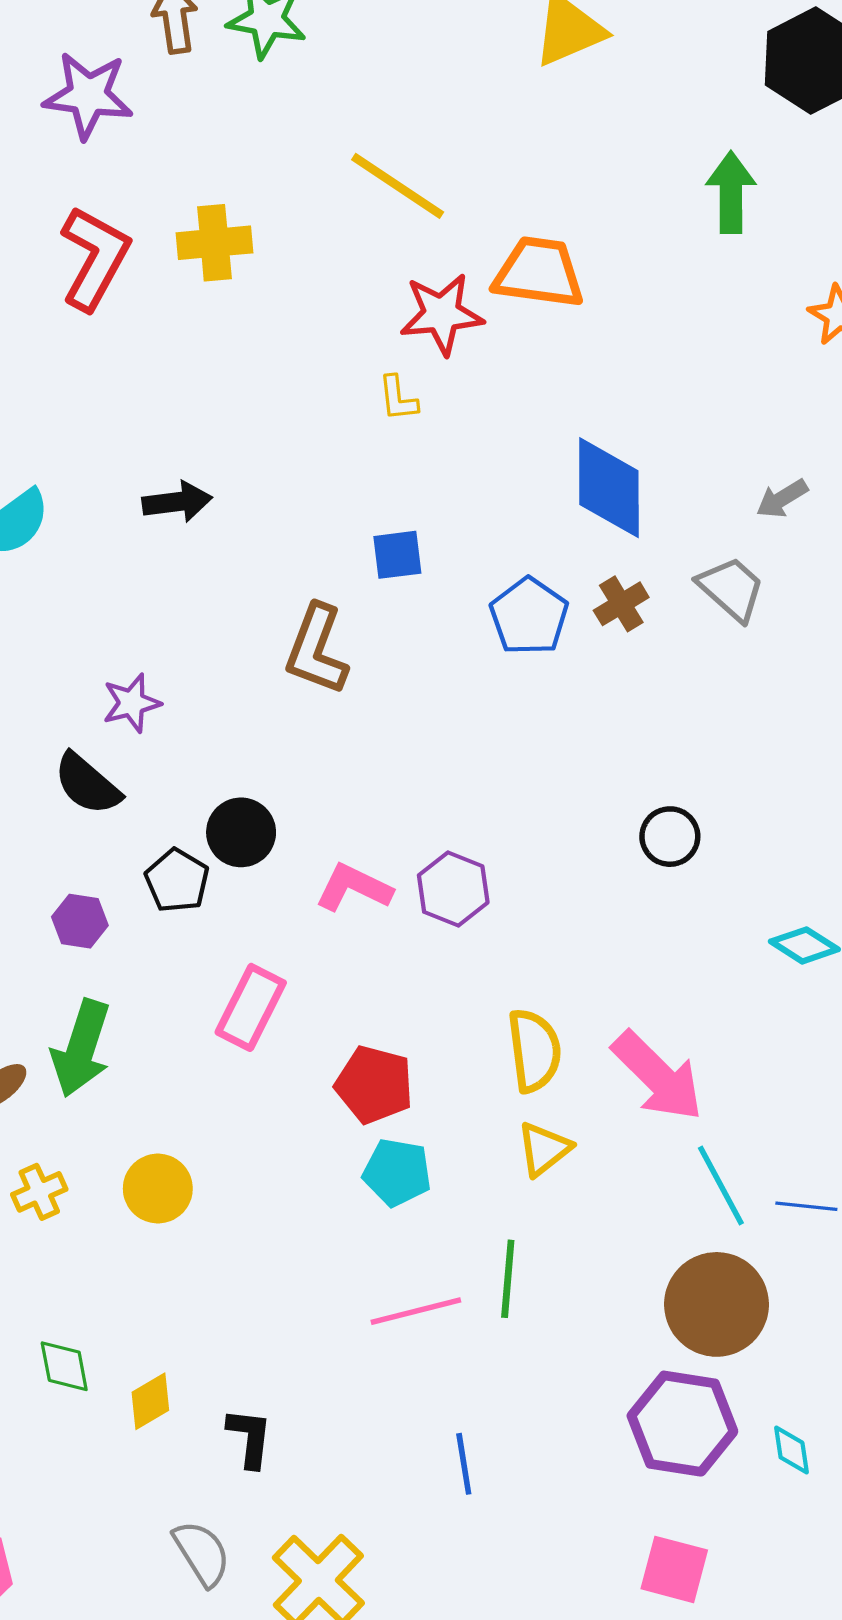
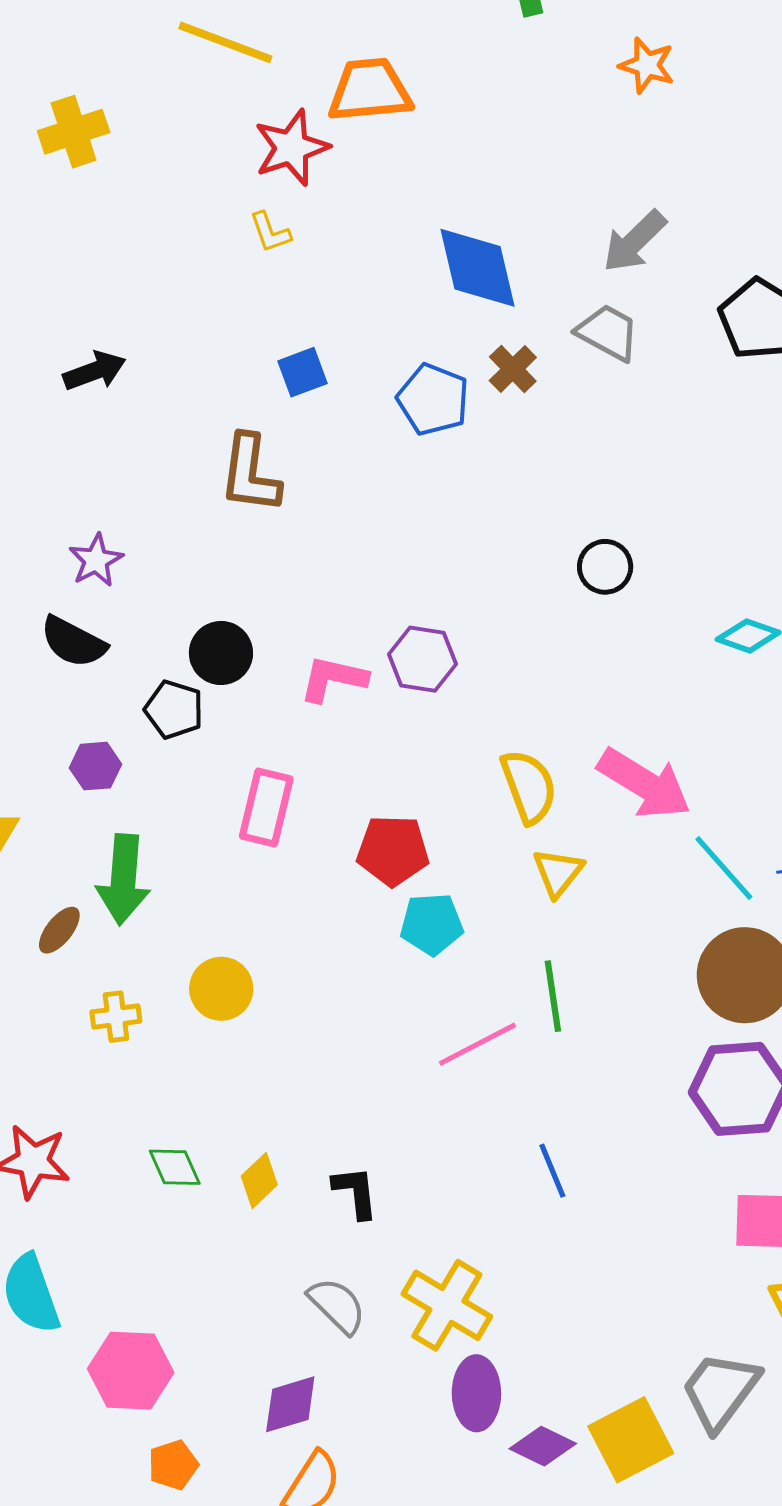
gray arrow: (782, 499) -> (634, 241), size x1.5
yellow cross: (39, 1192) -> (116, 1017), turned 30

